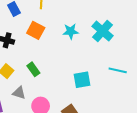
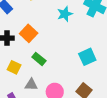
orange square: (36, 30) -> (29, 33), moved, turned 30

